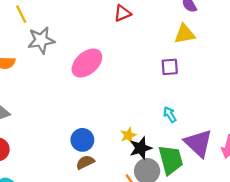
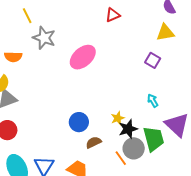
gray star: (41, 40) -> (44, 38), turned 30
purple square: (170, 67) -> (153, 60), turned 35
brown semicircle: (85, 162) -> (94, 142), moved

